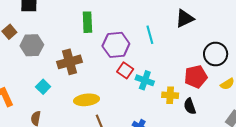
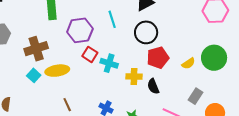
black circle: (216, 54) -> (146, 32), moved
cyan square: (43, 87) -> (34, 75), moved
yellow ellipse: (87, 100) -> (57, 71), moved

